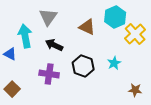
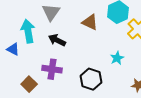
black hexagon: (83, 66) -> (91, 79), moved
brown square: (12, 89) -> (29, 84), moved

